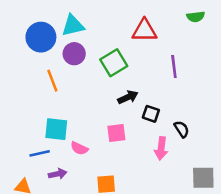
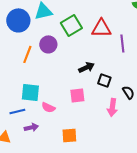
red triangle: (144, 31) -> (101, 28), moved
purple circle: (74, 54) -> (48, 44), moved
green square: (114, 63) -> (71, 25), moved
orange line: (52, 81) -> (27, 54), turned 42

